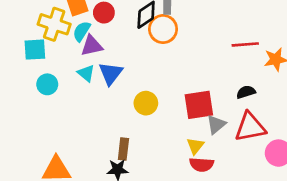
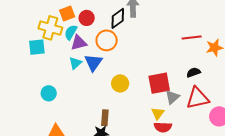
orange circle: (163, 29) -> (107, 40), moved
cyan triangle: (86, 73) -> (75, 63), turned 40
cyan circle: (47, 84) -> (49, 93), moved

